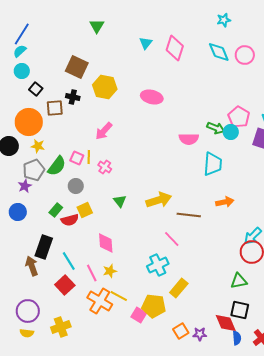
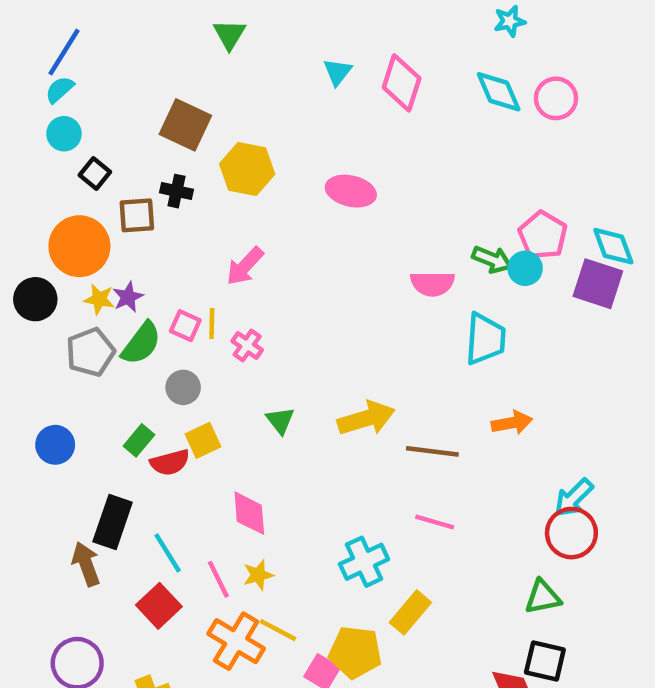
purple star: (25, 186) -> (128, 297), moved
pink line: (172, 239) -> (435, 522), moved, turned -30

